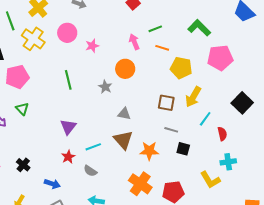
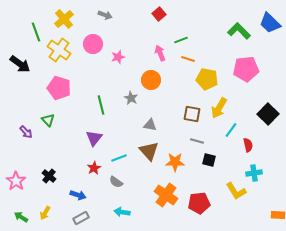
green L-shape: (199, 28) -> (239, 31), moved
pink pentagon: (17, 77) -> (59, 88), moved, turned 30
green line: (68, 80) -> (101, 105), moved

